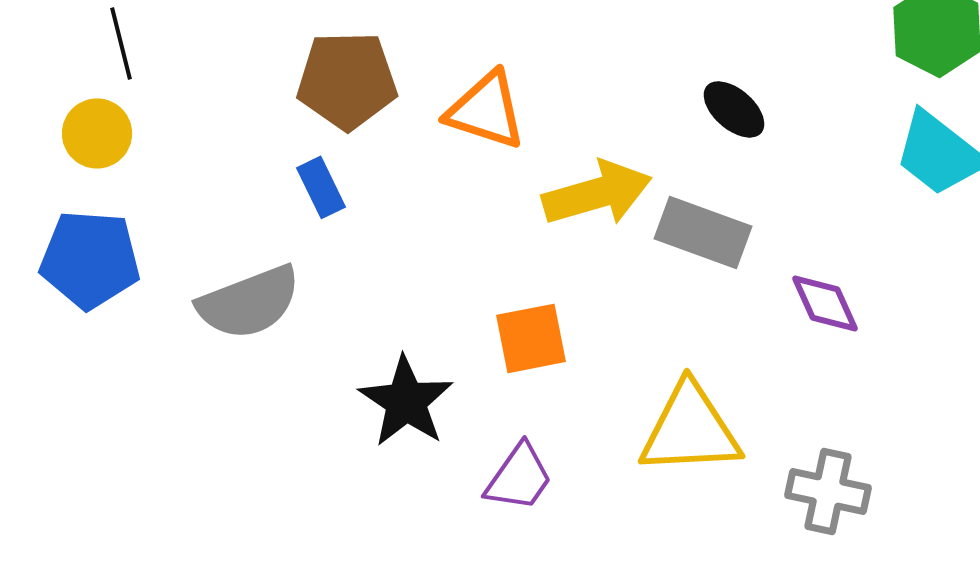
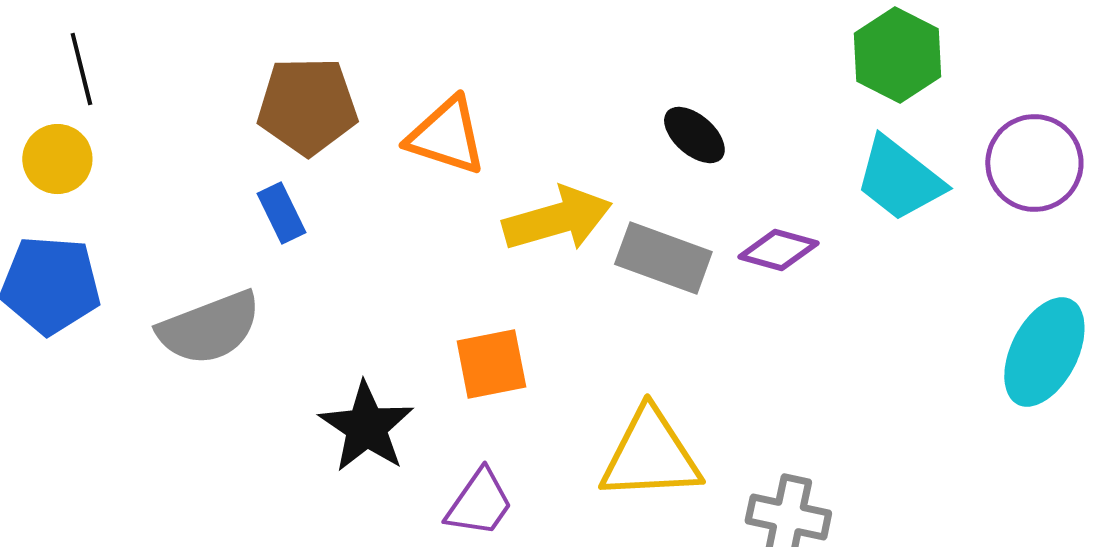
purple diamond: (825, 303) -> (778, 250), moved, turned -50

